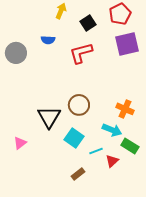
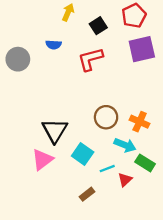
brown circle: (79, 105) -> (106, 117), moved
pink triangle: (20, 143) -> (42, 160), moved, size x1.5

